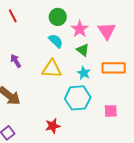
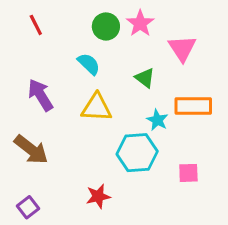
pink star: (80, 29) -> (140, 23), moved
cyan semicircle: (56, 41) -> (89, 64), moved
purple arrow: (16, 61) -> (40, 95), size x1.5
cyan star: (84, 73) -> (157, 120), moved

